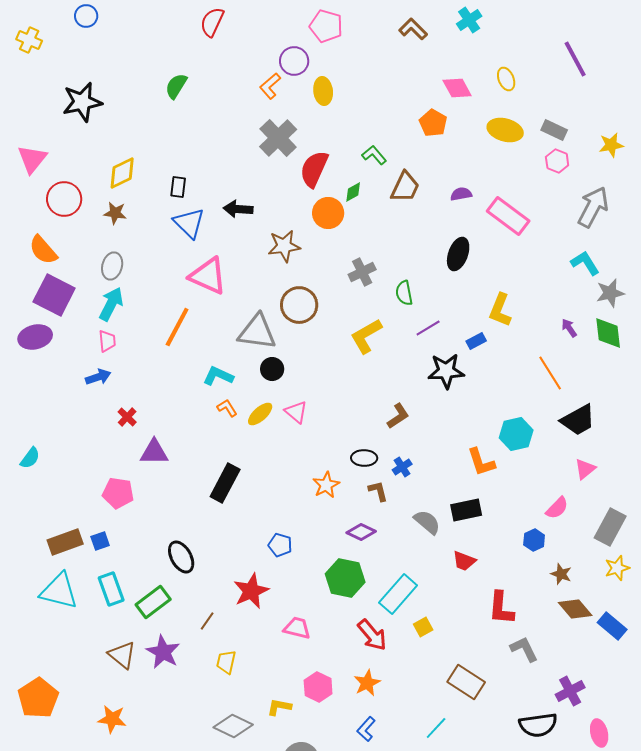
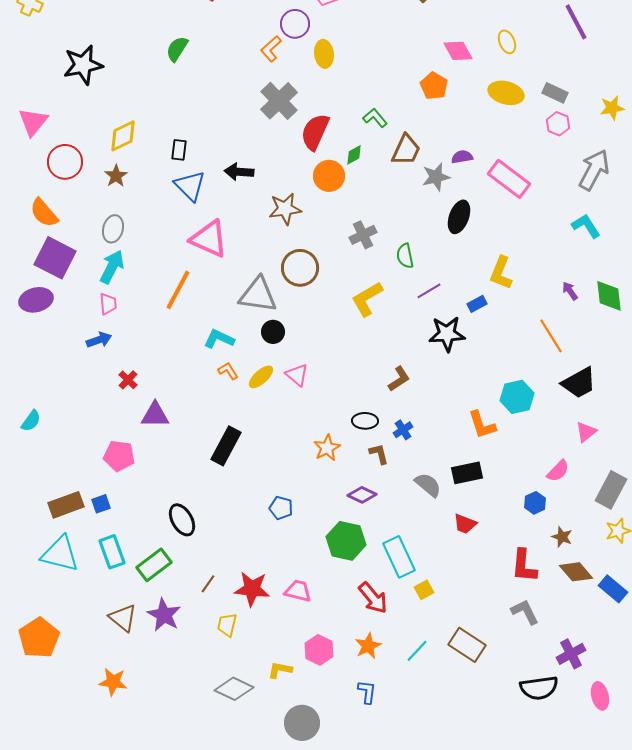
brown star: (115, 213) -> (116, 176), turned 30
gray star: (610, 293) -> (436, 177), moved
red star: (251, 591) -> (252, 589), moved, turned 30
cyan rectangle: (398, 594) -> (399, 557), turned -66
red L-shape: (501, 608) -> (524, 566), moved
orange pentagon: (38, 698) -> (39, 638), moved
cyan line: (436, 728) -> (417, 651), moved
blue L-shape: (366, 729) -> (367, 692), turned 145

